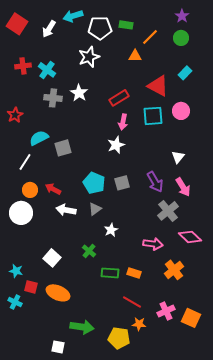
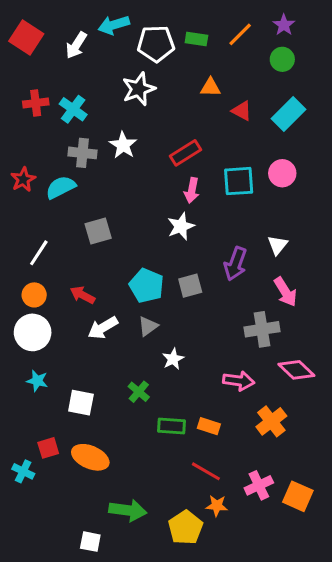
orange line: (150, 37) -> (240, 34), moved
cyan rectangle: (185, 73) -> (289, 114), size x1.5
red triangle: (158, 86) -> (242, 111), moved, size x0.6
cyan semicircle: (39, 138) -> (61, 187), moved
purple arrow: (155, 182) -> (235, 264), moved, turned 50
orange circle: (30, 190) -> (34, 295), moved
white arrow: (66, 210) -> (103, 328), turned -42
gray cross: (168, 211) -> (262, 329), turned 30
white square: (52, 258) -> (81, 403), turned -30
cyan star: (16, 271) -> (37, 381), moved
red square: (31, 287) -> (48, 448), turned -32
yellow pentagon: (119, 338) -> (186, 528), turned 30

